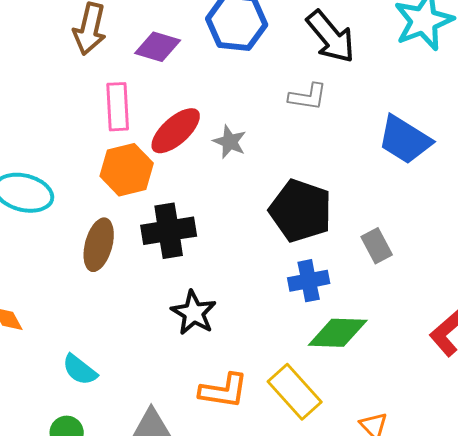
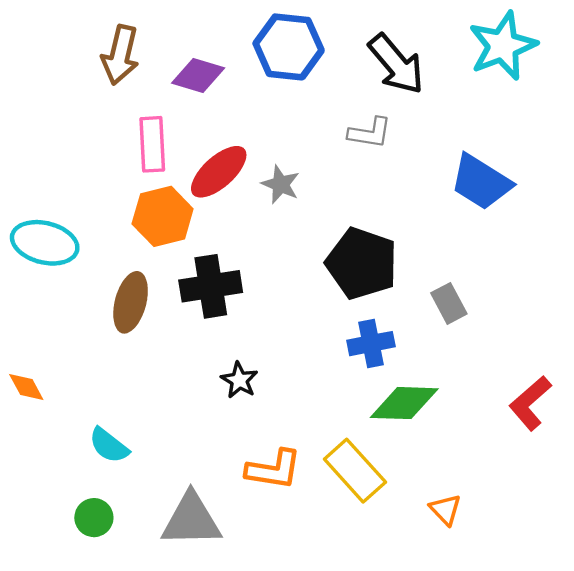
black star: (194, 313) -> (239, 380), size x0.7

